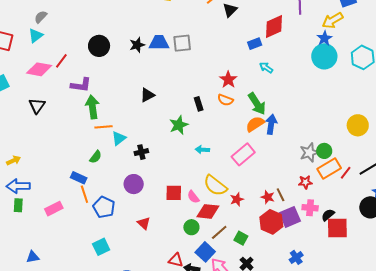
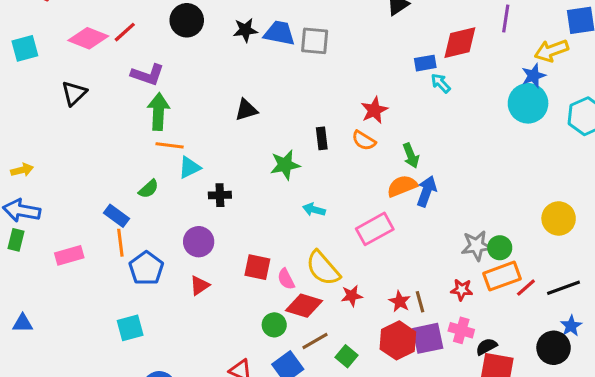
cyan arrow: (266, 68) -> (441, 83), moved
green arrow: (257, 104) -> (411, 156), size x0.7
red triangle: (144, 223) -> (199, 286), moved, turned 32

